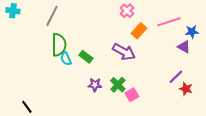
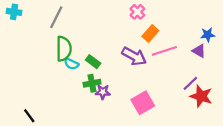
pink line: (169, 22) -> (164, 51), moved
cyan semicircle: (66, 59) -> (71, 64), turned -40
green cross: (118, 85) -> (92, 83), moved, turned 35
red star: (186, 89) -> (201, 96), size x1.5
pink square: (132, 95) -> (143, 103), size x1.5

